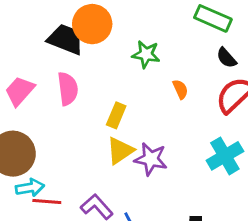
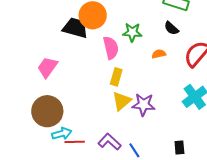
black semicircle: (226, 58) -> (171, 28), moved
pink semicircle: (68, 89) -> (111, 48), moved
orange semicircle: (180, 89) -> (159, 54), turned -72

